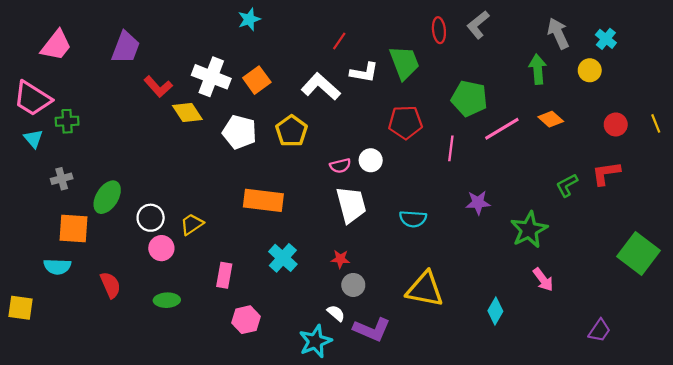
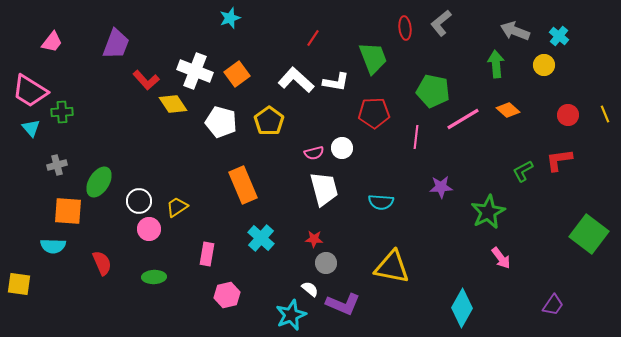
gray arrow: (558, 33) -> (515, 31), turned -44
pink trapezoid: (56, 45) -> (52, 42), size x0.7
white L-shape: (364, 72) -> (336, 82), moved
orange rectangle: (263, 200) -> (243, 185), turned 60
cyan diamond: (495, 311) -> (462, 308), moved, size x1.5

